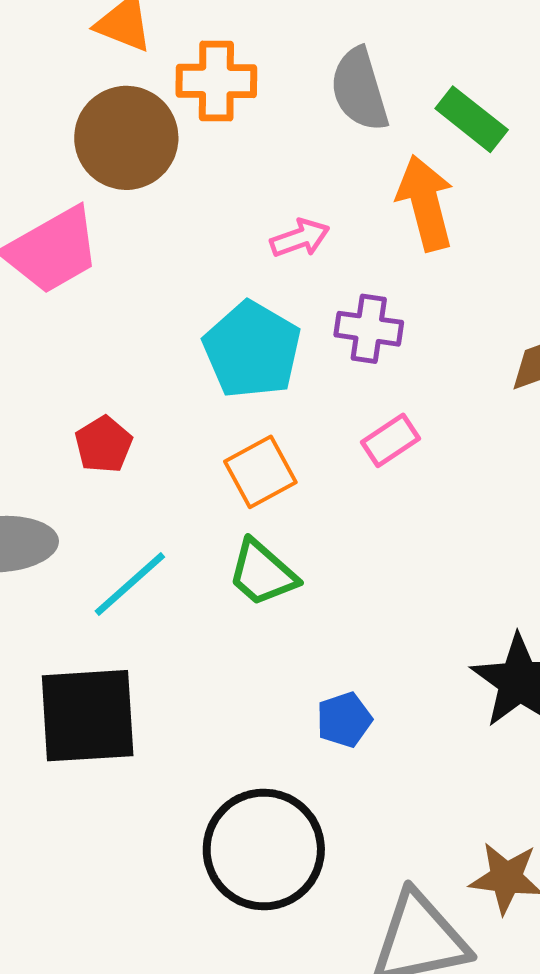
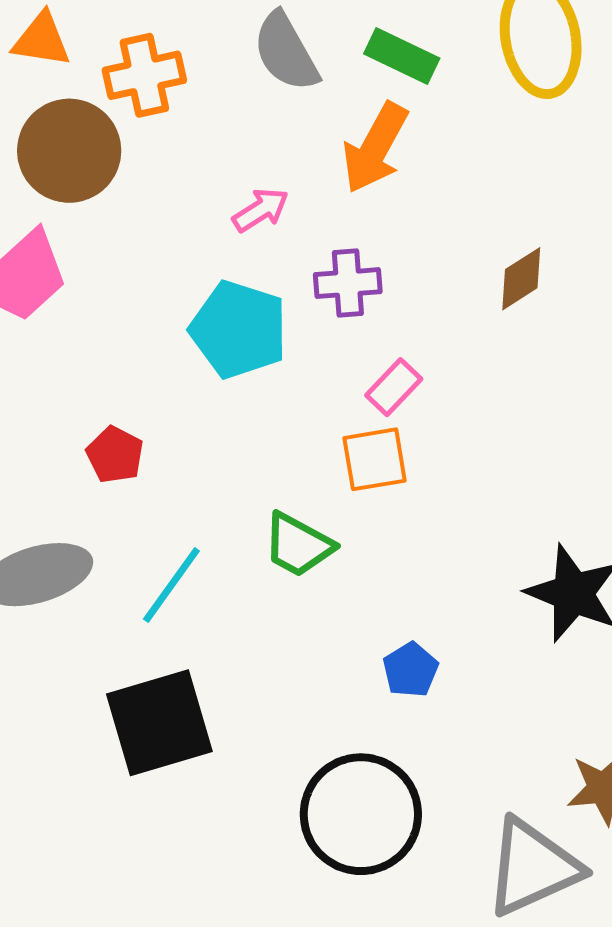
orange arrow: (425, 203) -> (375, 148), turned -124
orange square: (260, 472) -> (375, 459), moved, turned 32

